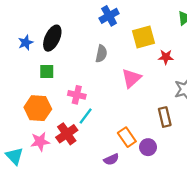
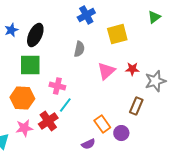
blue star: (26, 43) -> (11, 30), moved
red star: (166, 57) -> (132, 69), moved
green square: (47, 71) -> (30, 65), size x1.6
brown rectangle: (165, 117) -> (136, 106), turned 36

